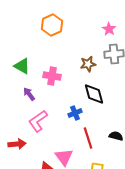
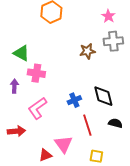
pink cross: (52, 76) -> (36, 73), moved
purple arrow: (29, 94) -> (14, 86), moved, turned 40
black diamond: (94, 94) -> (103, 96), moved

